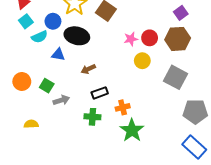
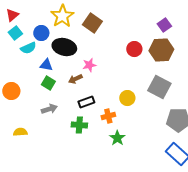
pink star: (131, 39) -> (89, 65), moved
yellow circle: (142, 61) -> (127, 98), moved
green square: (47, 86) -> (48, 83), moved
green star: (132, 130) -> (117, 138), size x0.7

